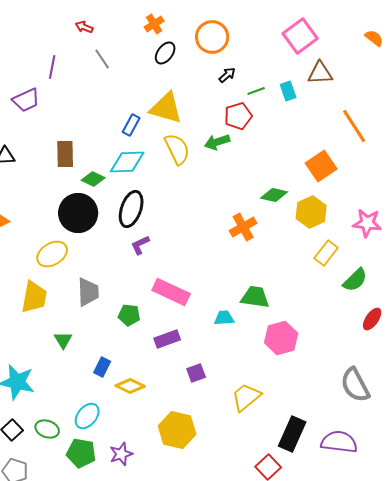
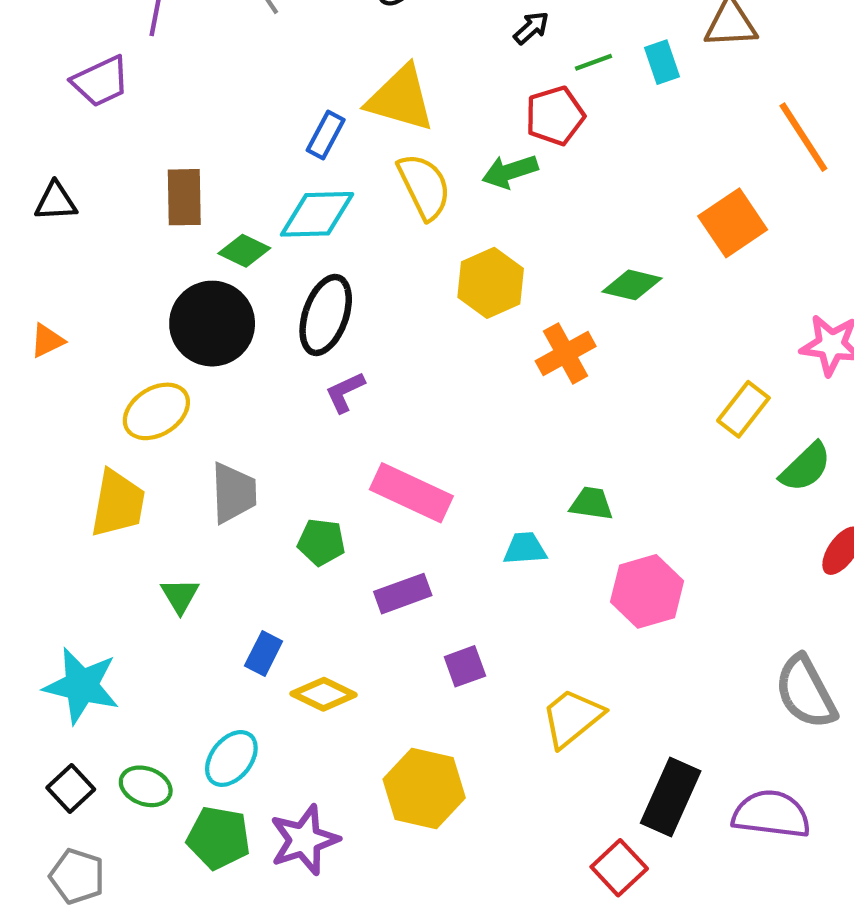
yellow hexagon: (311, 212) -> (491, 283), moved
green trapezoid: (255, 297) -> (591, 504), size x0.7
purple star: (121, 454) -> (304, 840), size x1.4

